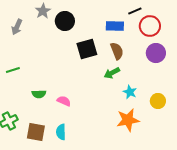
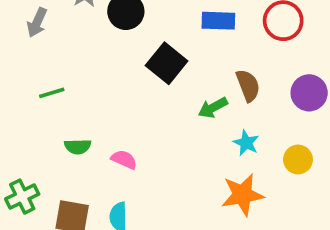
black square: (87, 49) -> (167, 63), turned -35
brown semicircle: (117, 51) -> (248, 85), moved
purple circle: (156, 53) -> (309, 93), moved
green line: (13, 70) -> (52, 93), moved

